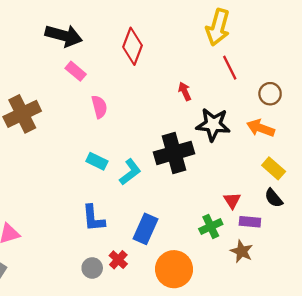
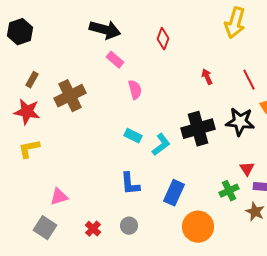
red diamond: (133, 46) -> (163, 39), size x0.7
red line: (230, 68) -> (249, 80), moved
black star: (213, 125) -> (240, 122), moved
red cross: (118, 260) -> (93, 229), moved

